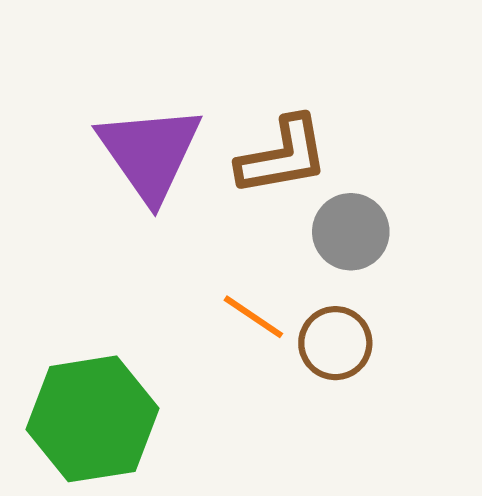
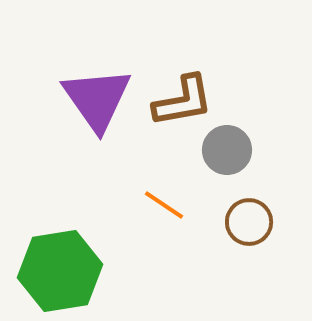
brown circle: (335, 343) -> (249, 222), moved

